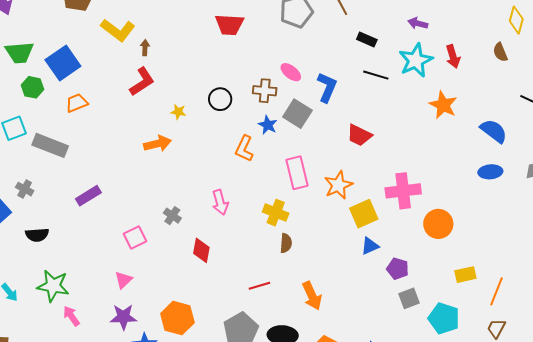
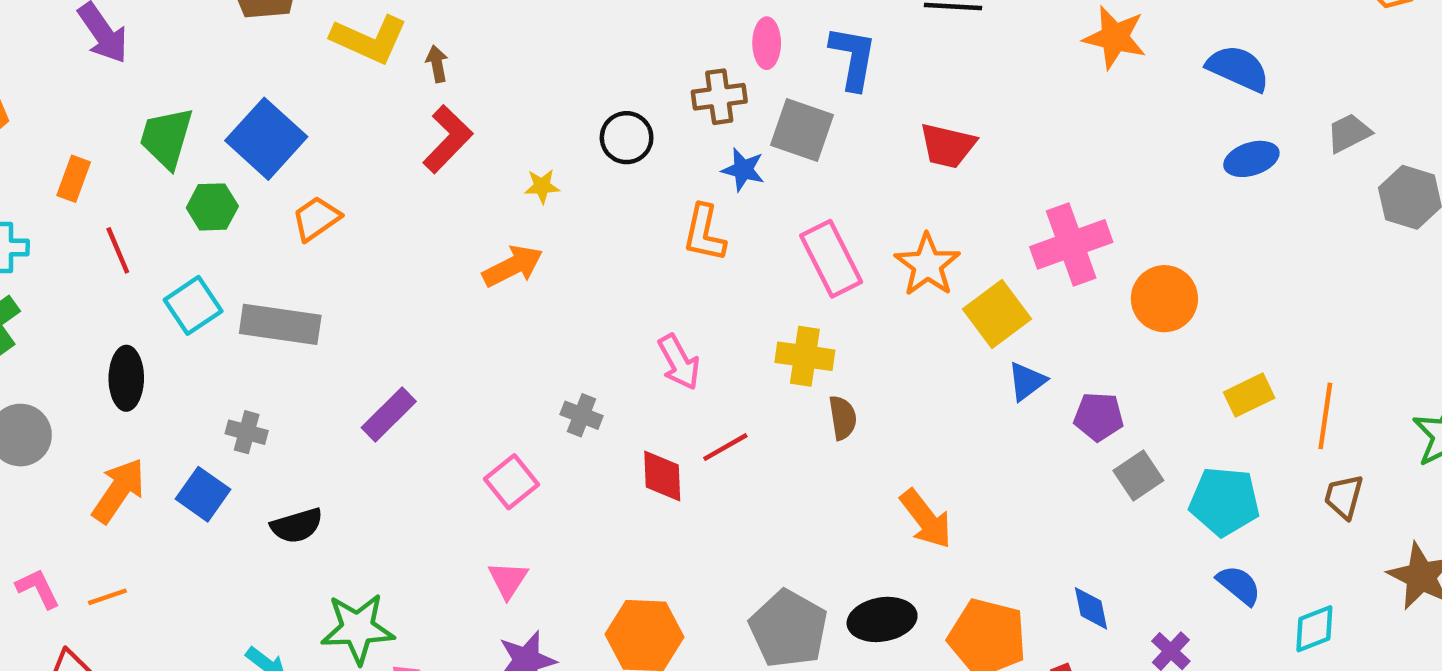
green trapezoid: (19, 53) -> (166, 138), turned 124
pink ellipse: (291, 72) -> (767, 43), turned 65
red line: (259, 286) -> (725, 447), moved

